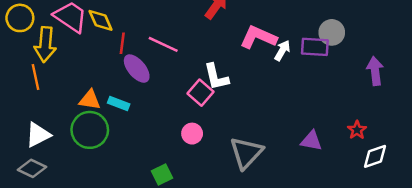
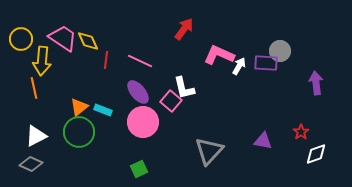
purple ellipse: (137, 69) -> (138, 92), moved
orange triangle: (90, 100) -> (79, 107), turned -48
pink circle: (192, 134) -> (143, 122), moved, size x1.8

